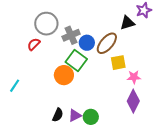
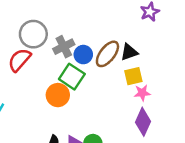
black triangle: (127, 23) -> (129, 52), moved
red semicircle: (34, 44) -> (19, 60), size x1.5
yellow square: (118, 63) -> (133, 76), moved

